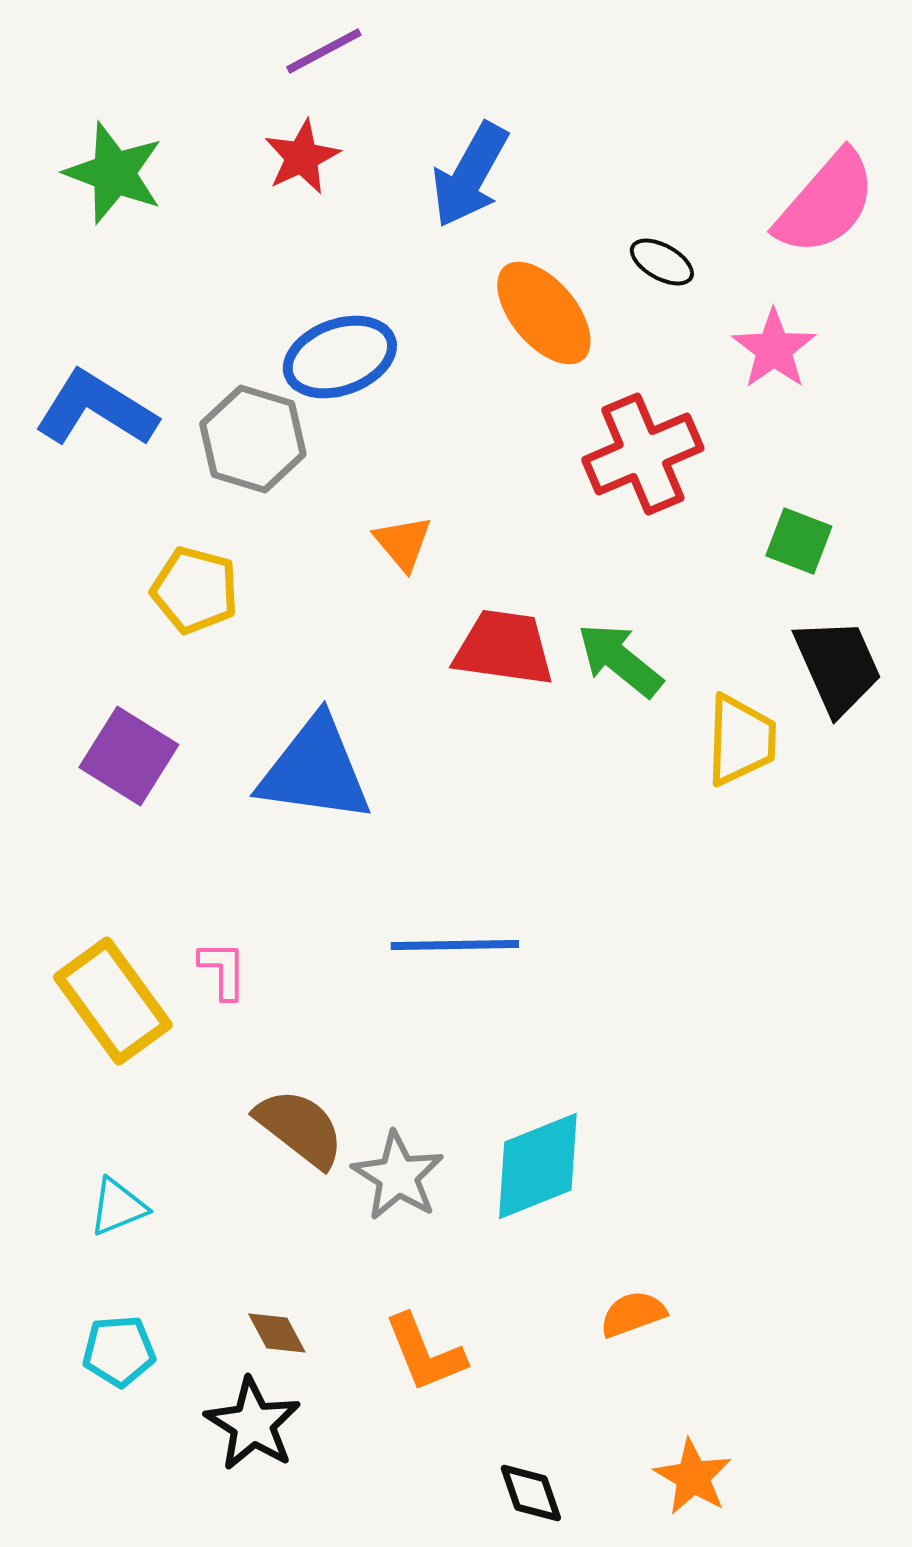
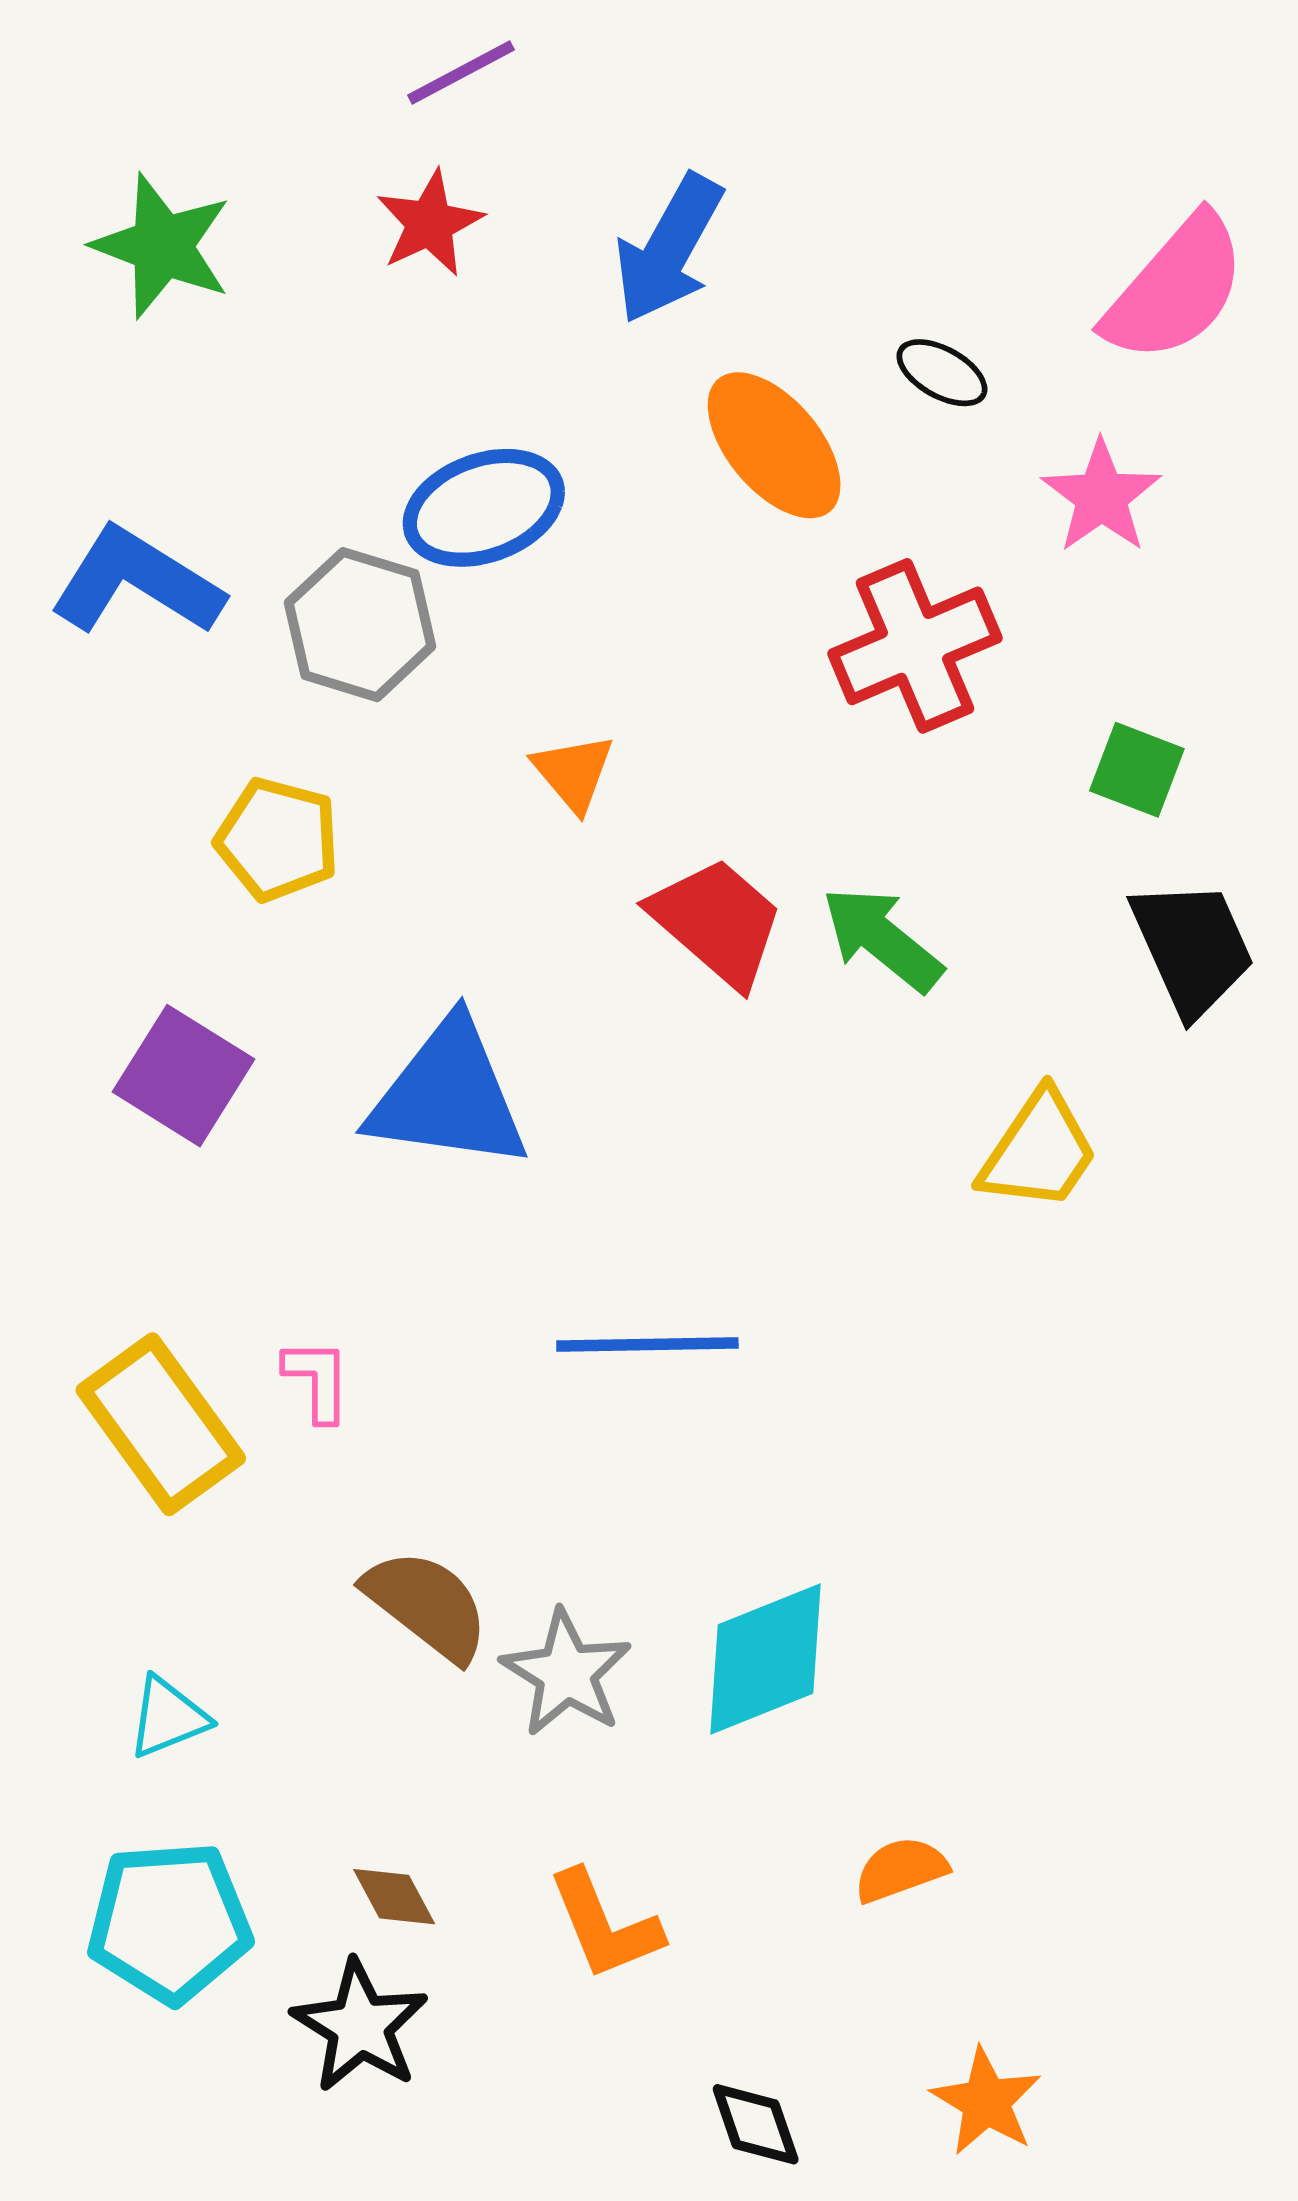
red trapezoid: (504, 648) -> (717, 922), turned 33
yellow trapezoid: (741, 740) -> (1039, 1151), moved, turned 32
cyan pentagon: (119, 1351) -> (169, 1922), size x1.6

